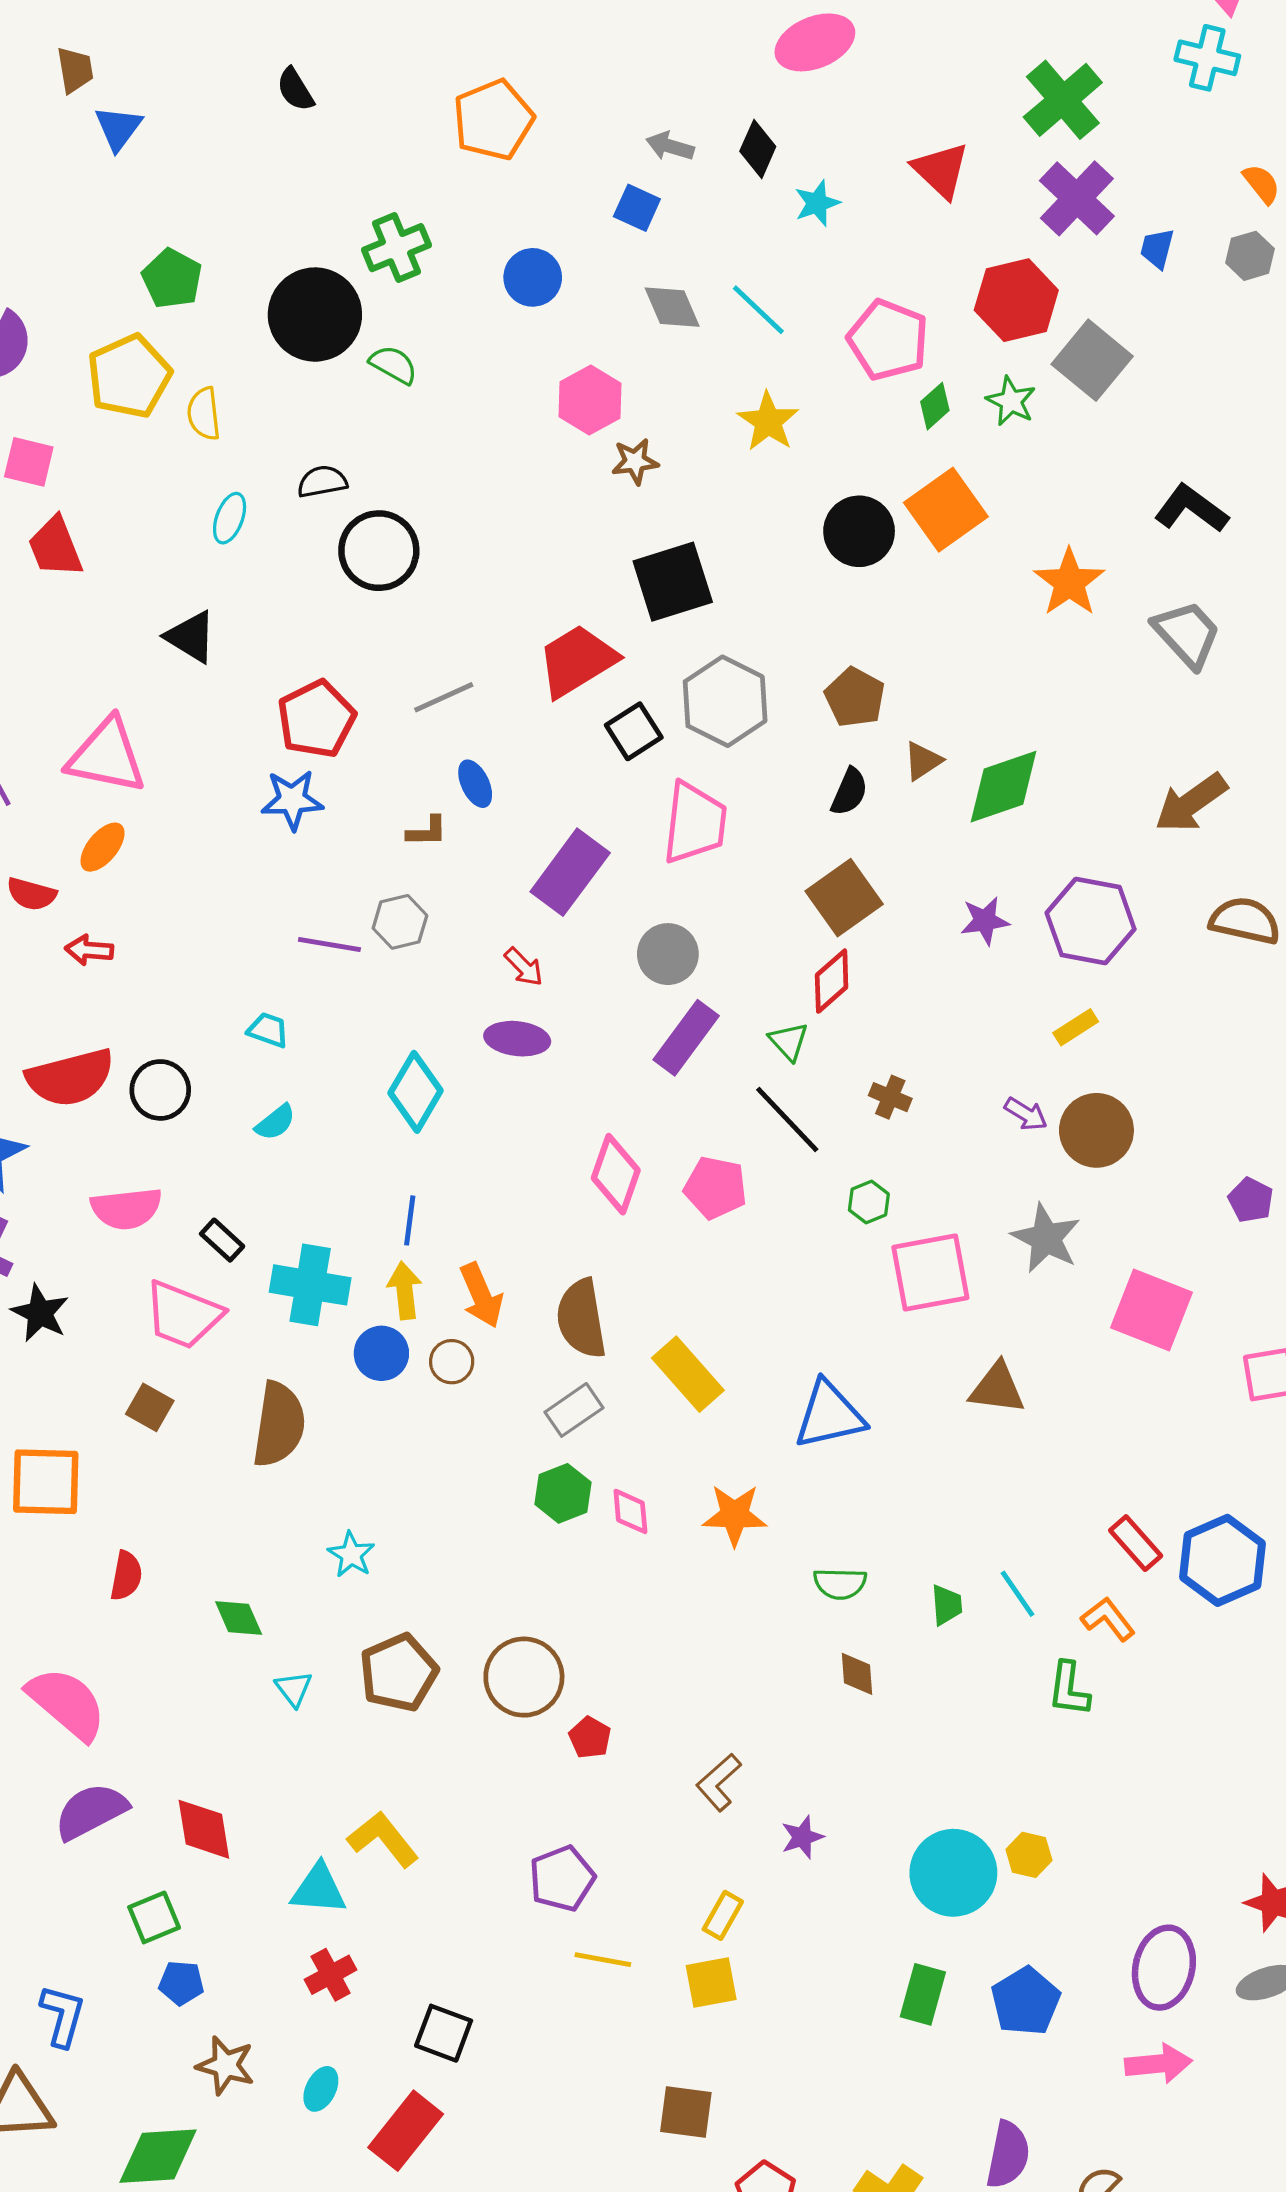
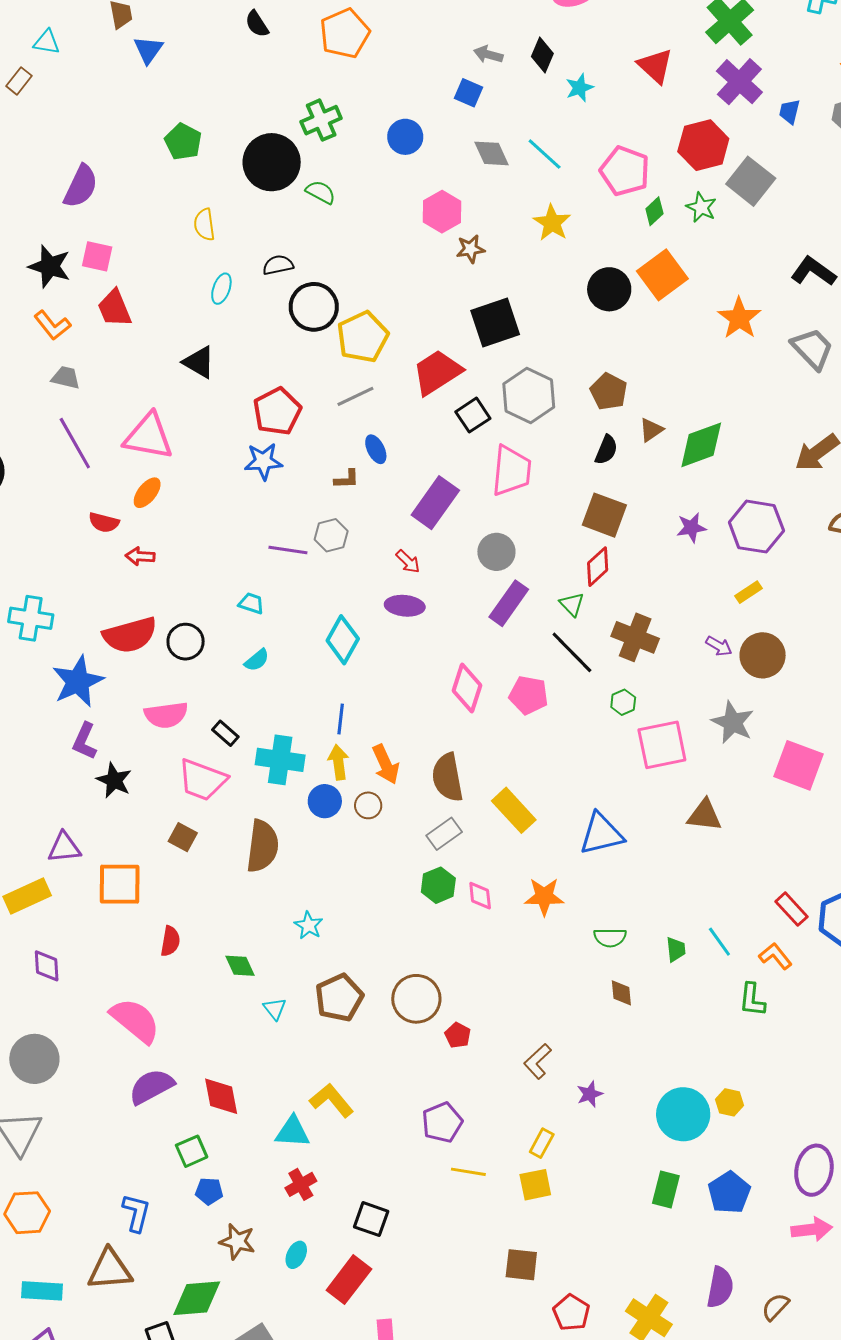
orange pentagon: (493, 120) -> (345, 33), moved
yellow pentagon: (129, 376) -> (363, 337), moved
brown square: (844, 898) -> (604, 515), turned -33
brown cross: (890, 1097) -> (635, 637), size x1.8

